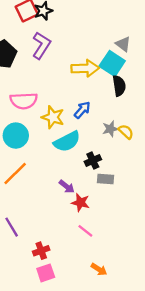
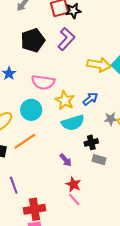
red star: (81, 203) -> (73, 184), moved
red cross: (41, 251) -> (35, 209), size x1.5

